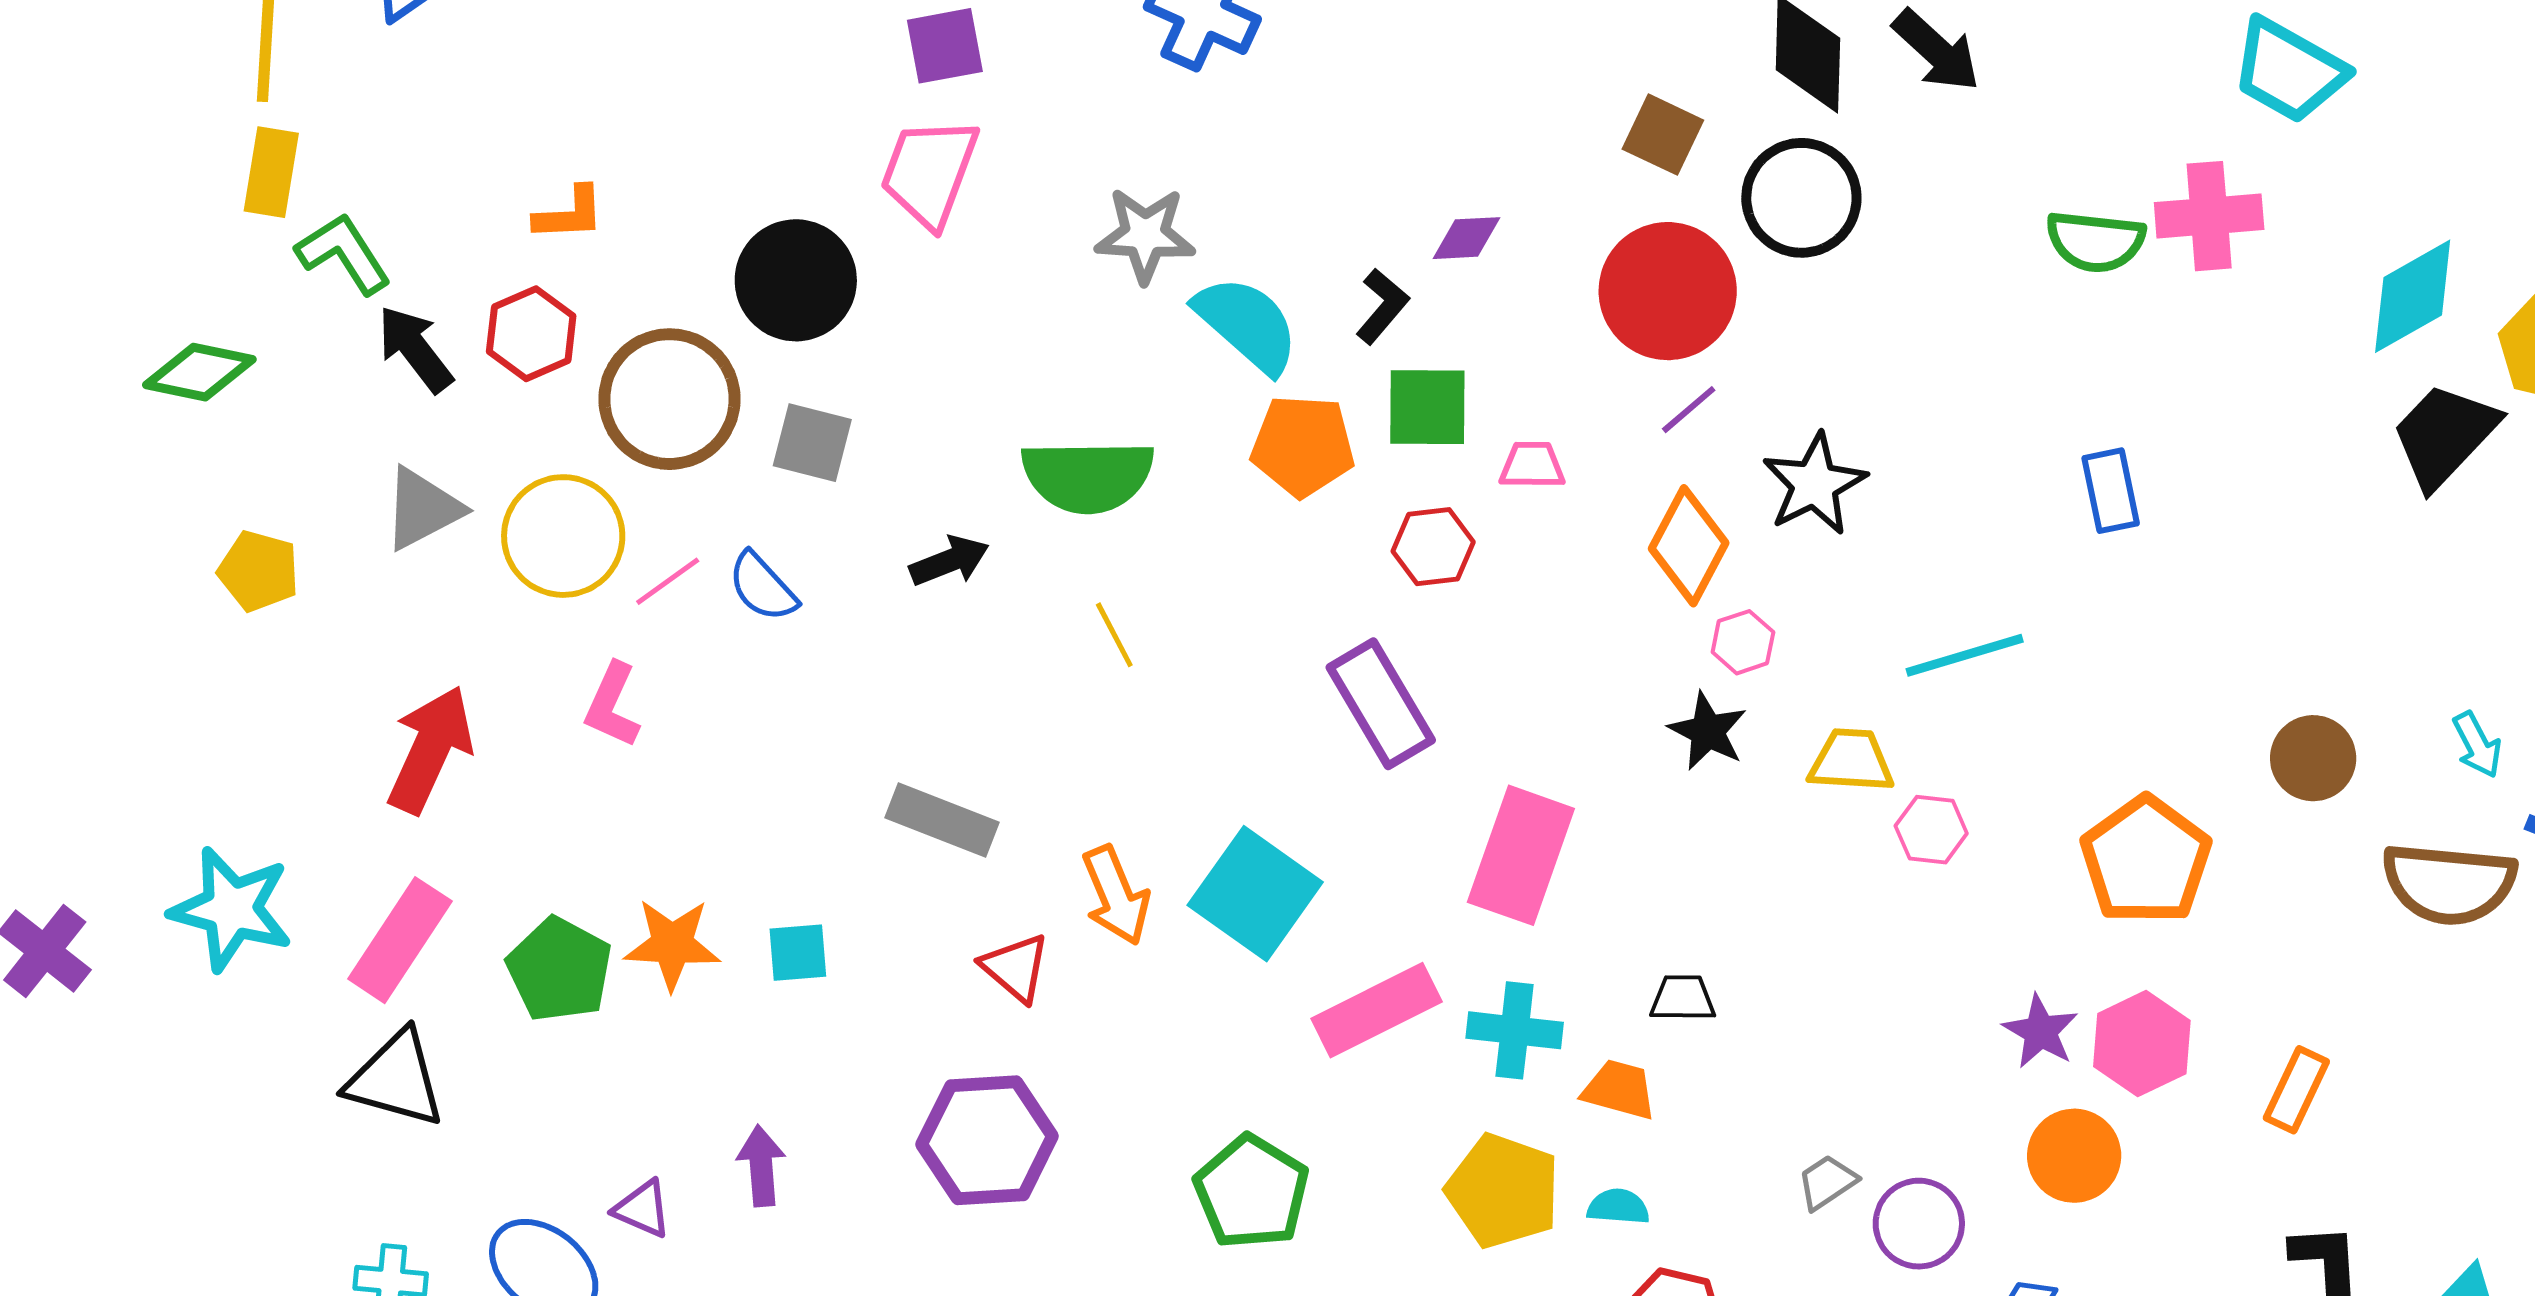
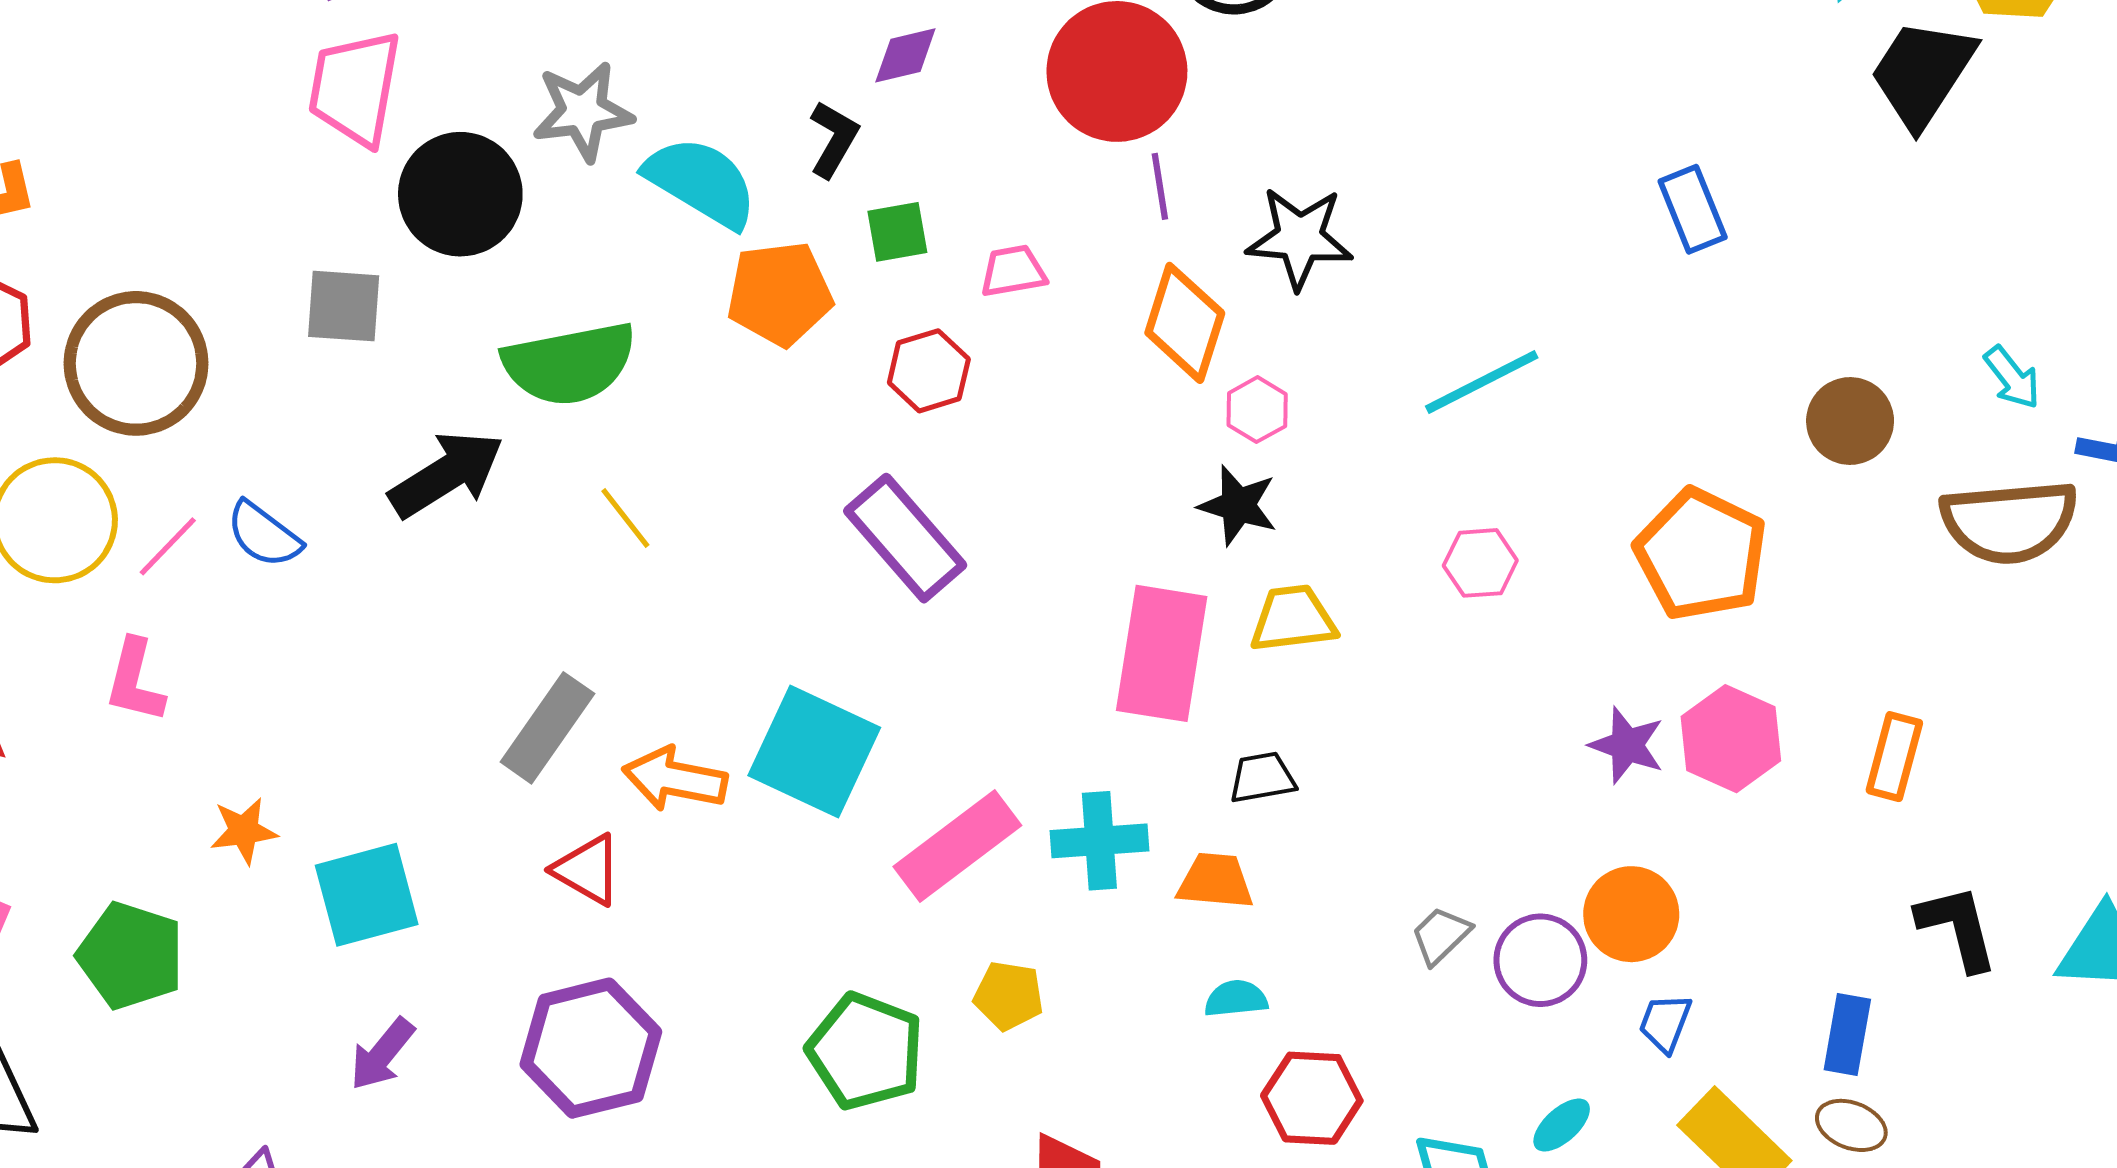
black circle: (796, 280) -> (460, 194), moved
green square: (1427, 407) -> (897, 232), size x0.7
purple line: (1689, 410) -> (1160, 186), turned -48
gray square: (812, 443) -> (344, 306), moved
black star: (1814, 484) -> (1300, 238), turned -30
blue rectangle: (2111, 491) -> (1693, 209), moved
black arrow: (949, 561) -> (446, 474), size x1.5
yellow trapezoid: (1851, 761) -> (1293, 619), moved
gray rectangle: (942, 820) -> (547, 728), moved, turned -66
pink rectangle: (1521, 855) -> (1162, 653), moved
orange arrow: (1116, 895) -> (675, 779), turned 134
orange star: (672, 944) -> (244, 831), moved, size x0.7
cyan square: (798, 953) -> (367, 895), size x1.6
orange circle: (2074, 1156) -> (1631, 914), moved
purple arrow: (761, 1166) -> (382, 1054), moved, turned -126
yellow pentagon: (1503, 1191) -> (1009, 996), moved, size x0.6

